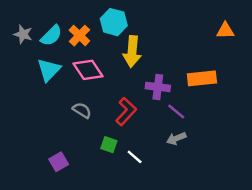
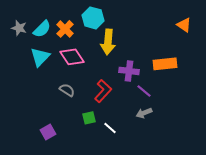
orange triangle: (225, 31) -> (184, 25), turned 35
green square: (109, 145) -> (89, 118), turned -32

